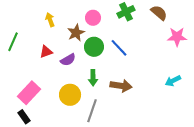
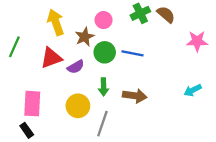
brown semicircle: (159, 13) -> (166, 14), moved
yellow arrow: (50, 20) -> (56, 22), size x1.6
blue line: (119, 48) -> (133, 53), turned -36
red triangle: (46, 52) -> (51, 58), size x1.5
pink rectangle: (29, 93) -> (32, 104), turned -40

